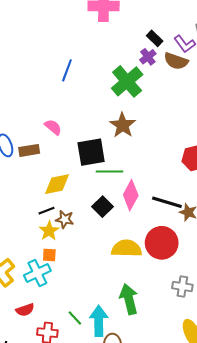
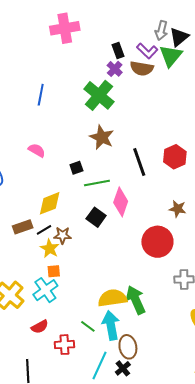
black rectangle: (155, 38) -> (118, 51), turned 35
brown rectangle: (29, 150) -> (23, 227), moved
black square: (91, 152) -> (76, 168), size x0.5
black line: (167, 202) -> (139, 162), moved, turned 64
yellow semicircle: (127, 248) -> (112, 298), moved

